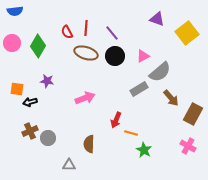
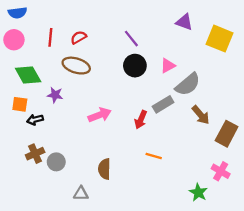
red line: (86, 28) -> (50, 37), moved
red semicircle: (67, 32) -> (79, 37), turned 88
yellow square: (187, 33) -> (219, 39), turned -30
pink circle: (12, 43) -> (14, 40), moved
green diamond: (38, 46) -> (28, 75), moved, turned -60
brown ellipse: (86, 53) -> (76, 66), moved
red arrow: (116, 120) -> (141, 120), moved
green star: (144, 150) -> (198, 192), moved

